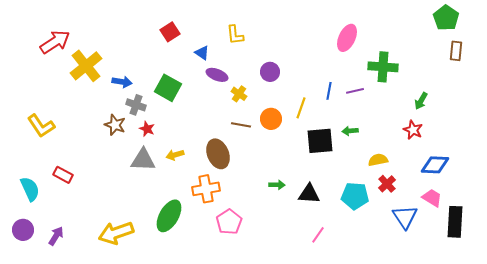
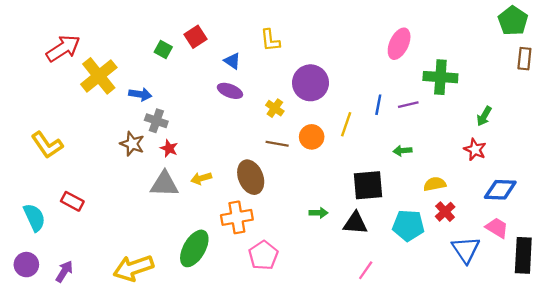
purple circle: (270, 72) -> (310, 83), size x1.6
purple ellipse: (217, 75) -> (230, 91), moved
green square: (168, 88) -> (163, 49), moved, size x0.6
black square: (320, 141) -> (368, 185), moved

